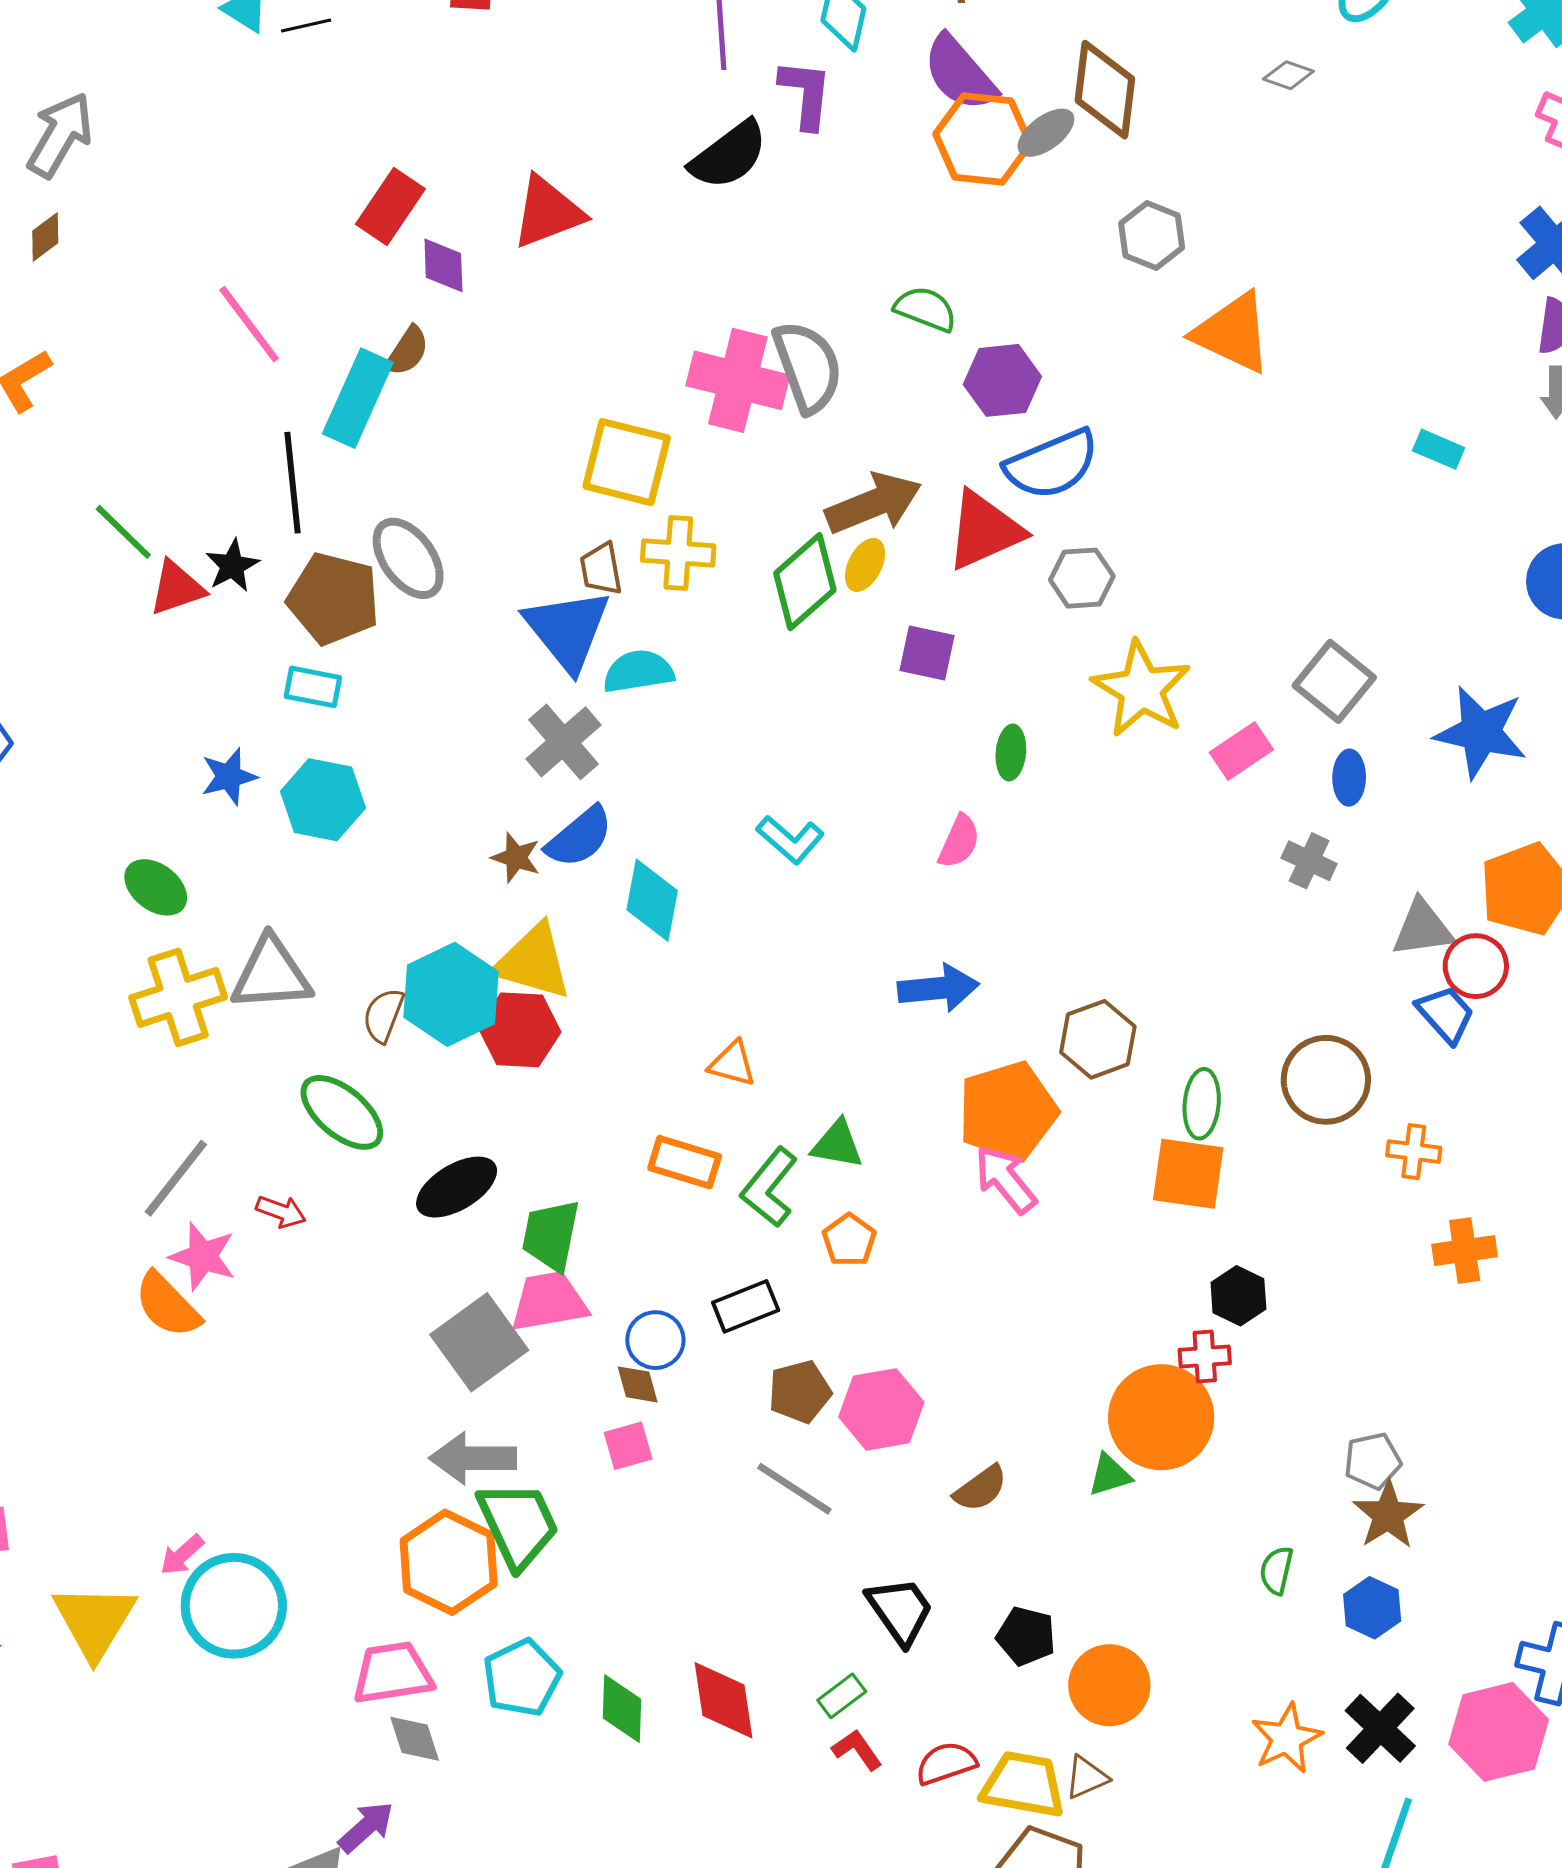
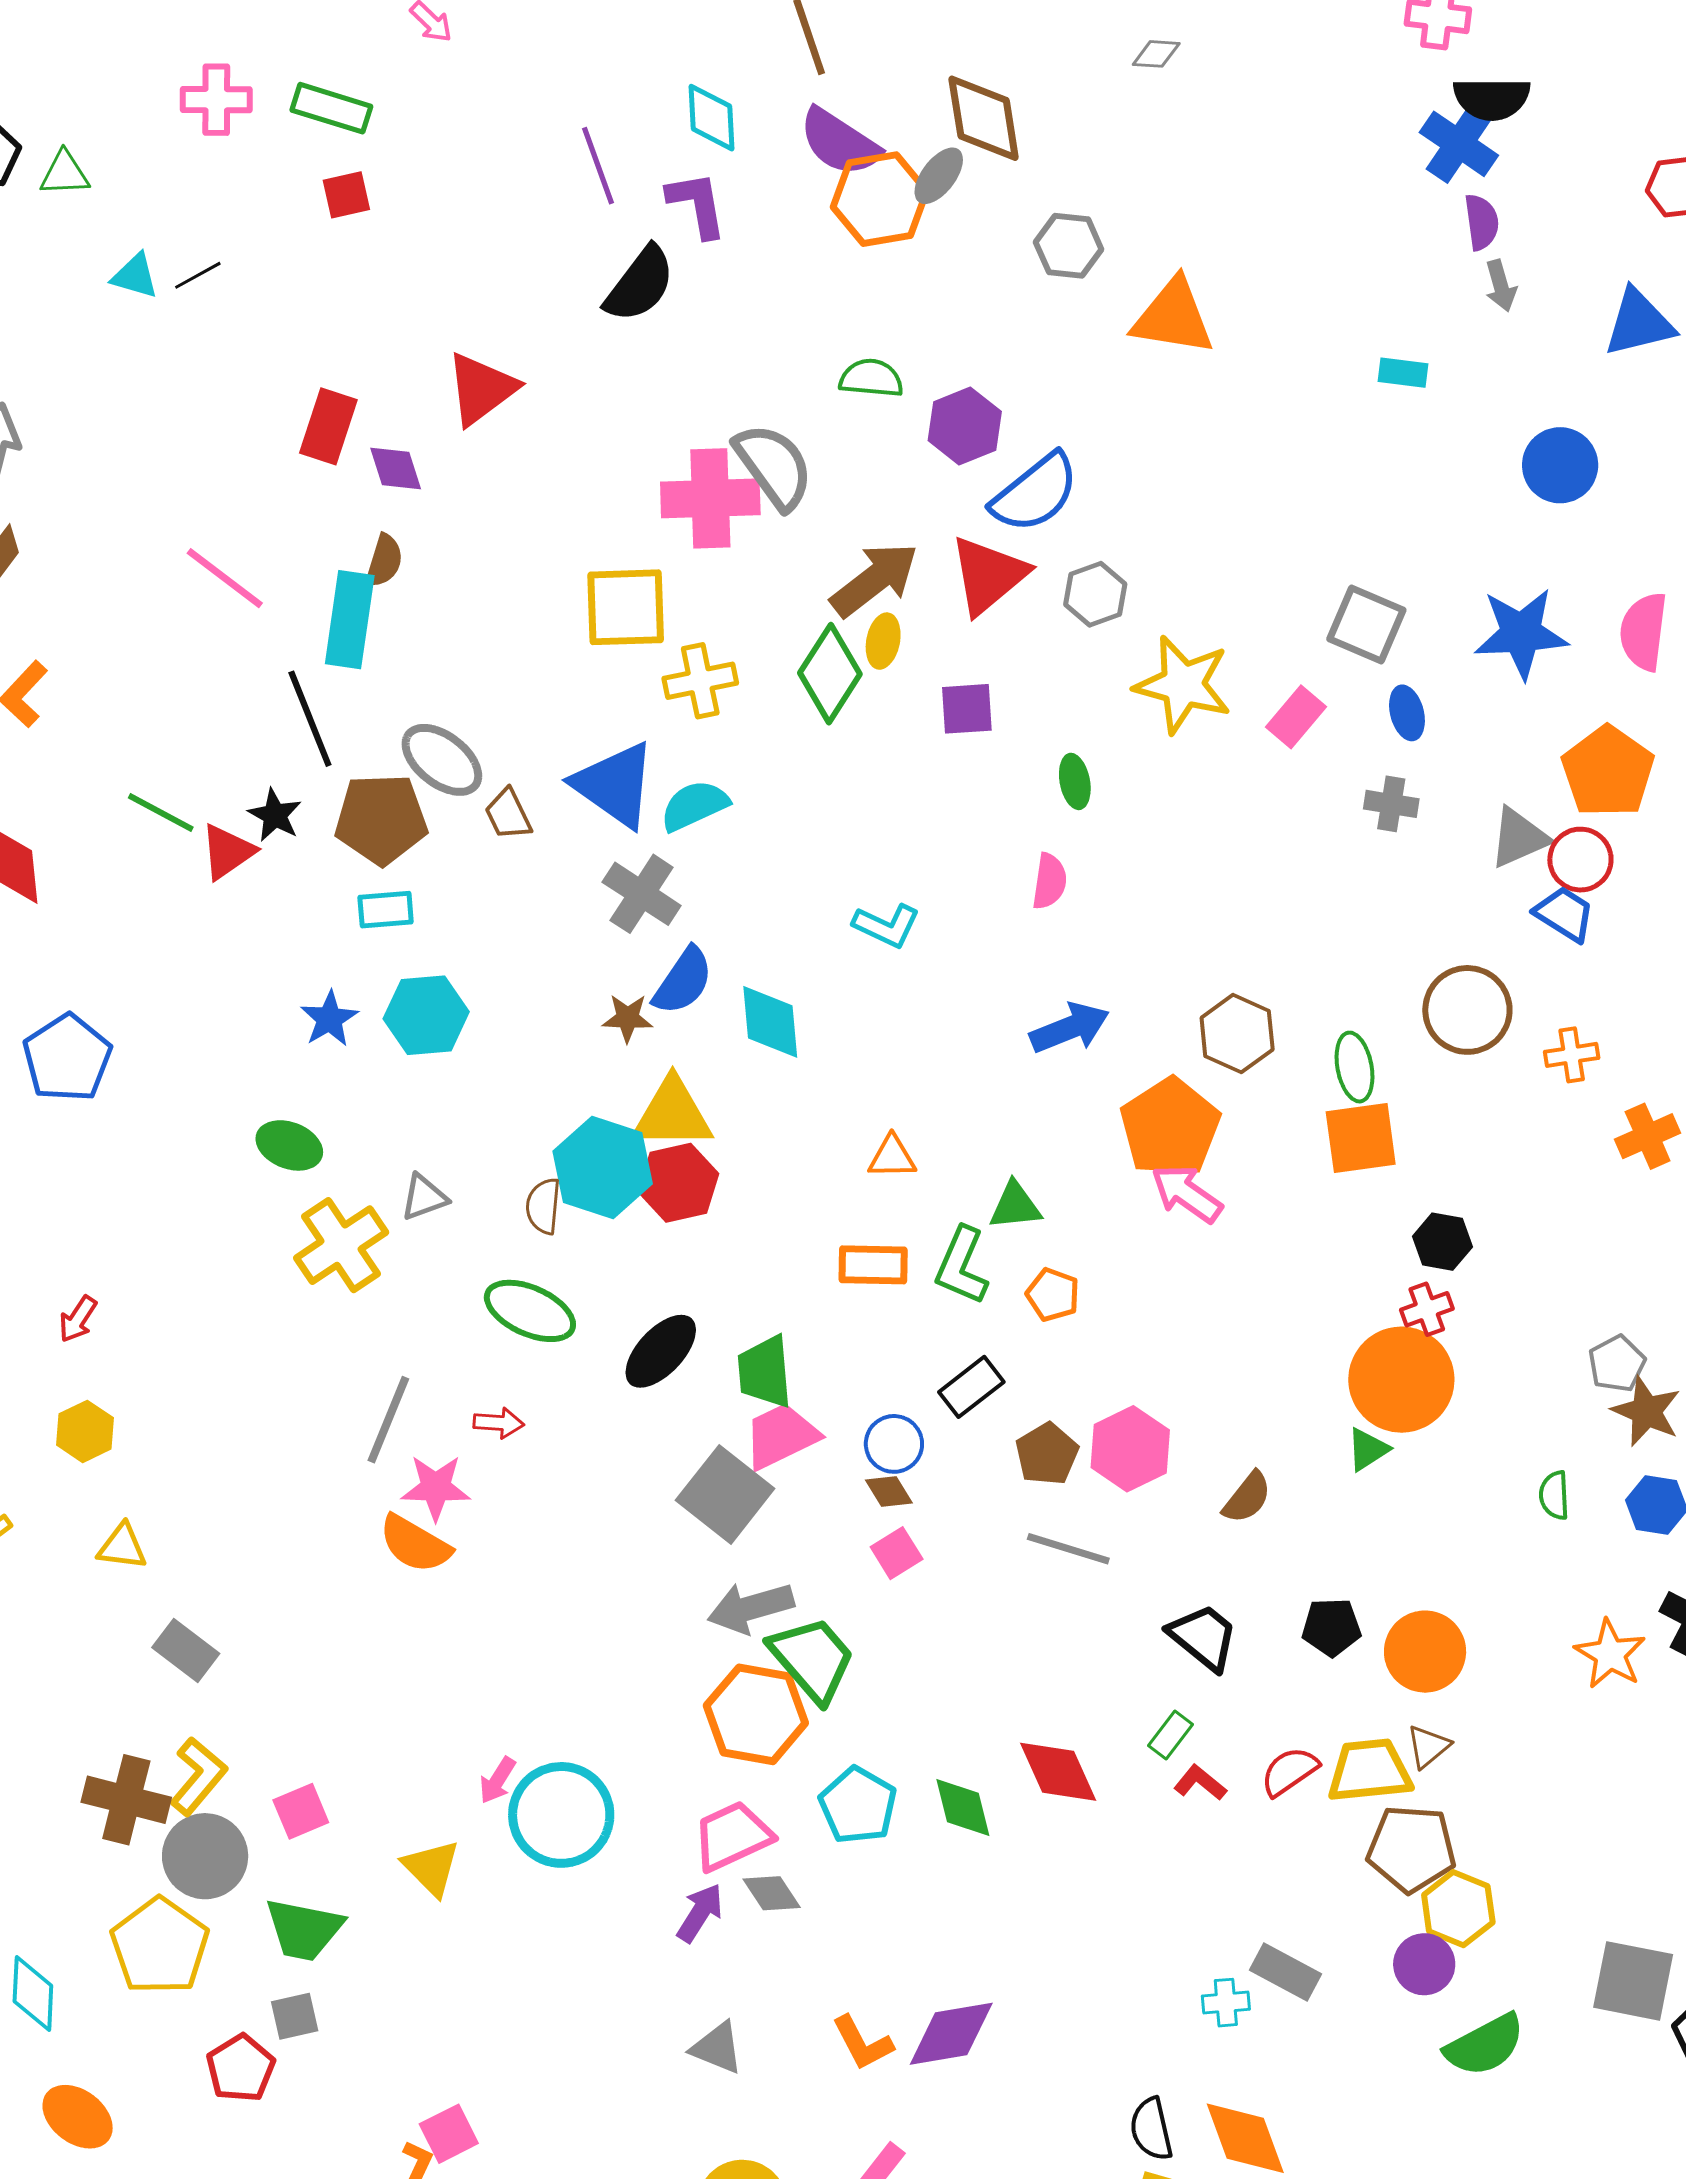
brown trapezoid: (601, 569) -> (508, 814), moved
gray triangle: (271, 974) -> (424, 1197), size x0.6
yellow triangle: (94, 1621) -> (431, 1868), size x0.7
purple arrow: (366, 1827) -> (700, 1913), moved

